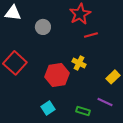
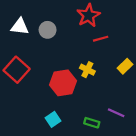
white triangle: (13, 13) -> (20, 27), moved
yellow rectangle: (113, 77) -> (125, 66), moved

